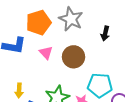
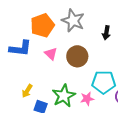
yellow arrow: (19, 91) -> (27, 91), turned 32

